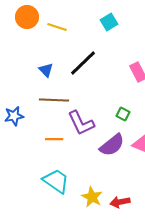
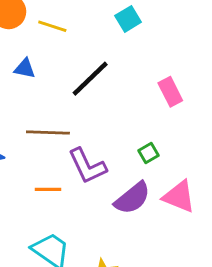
blue triangle: (46, 70) -> (25, 68), moved, turned -35
green square: (123, 114) -> (148, 153), turned 32

